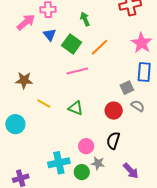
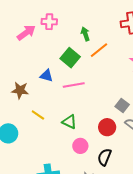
blue triangle: (50, 35) -> (46, 76), moved, turned -40
orange line: (100, 47) -> (99, 50), moved
gray square: (127, 88) -> (122, 105), turned -32
pink circle: (86, 146) -> (80, 146), moved

